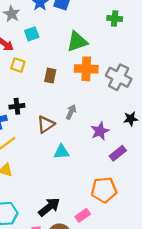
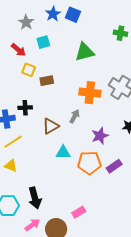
orange cross: (86, 69) -> (90, 93), moved
brown rectangle: (50, 76) -> (47, 81), moved, turned 64
purple rectangle: (118, 153) -> (114, 166), moved
orange pentagon: (104, 190) -> (89, 163), moved
black arrow: (49, 207) -> (35, 198), moved, turned 110

